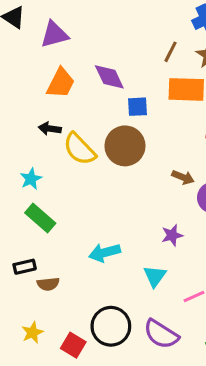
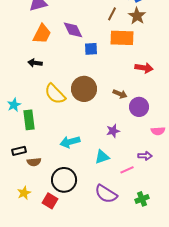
brown circle: (125, 146) -> (84, 89), moved
yellow semicircle: (80, 149) -> (55, 94), moved
cyan star: (31, 179) -> (14, 105), moved
green rectangle: (40, 218) -> (29, 120), turned 42
cyan triangle: (155, 276) -> (102, 157), turned 35
black circle: (111, 326) -> (64, 180), moved

